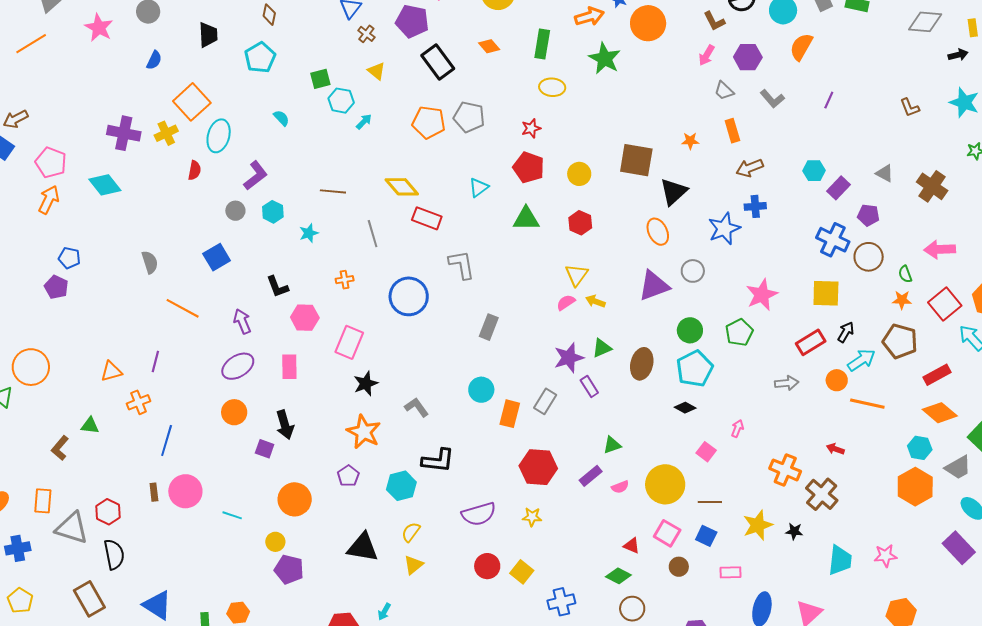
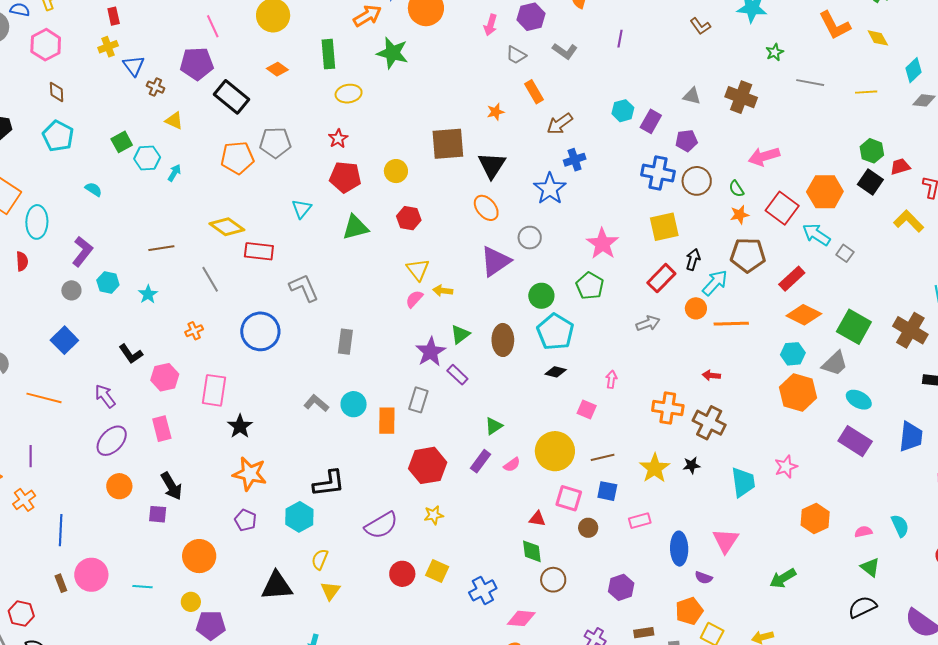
gray L-shape: (416, 407) -> (316, 403), moved
green diamond: (618, 576) -> (532, 551), turned 70

